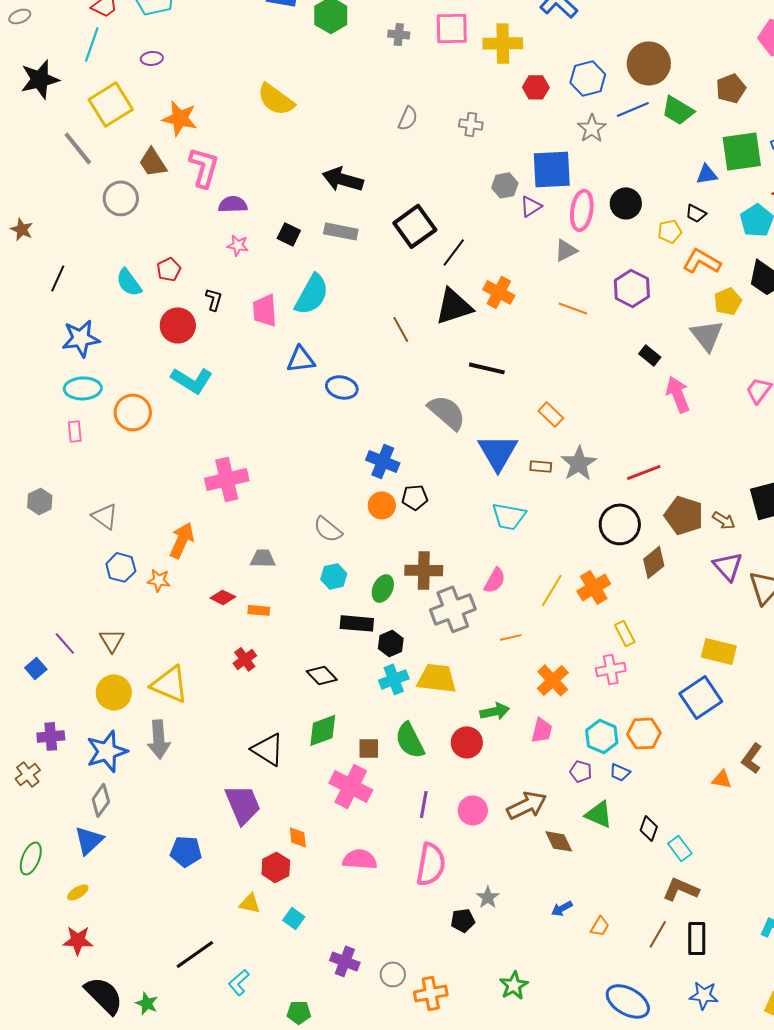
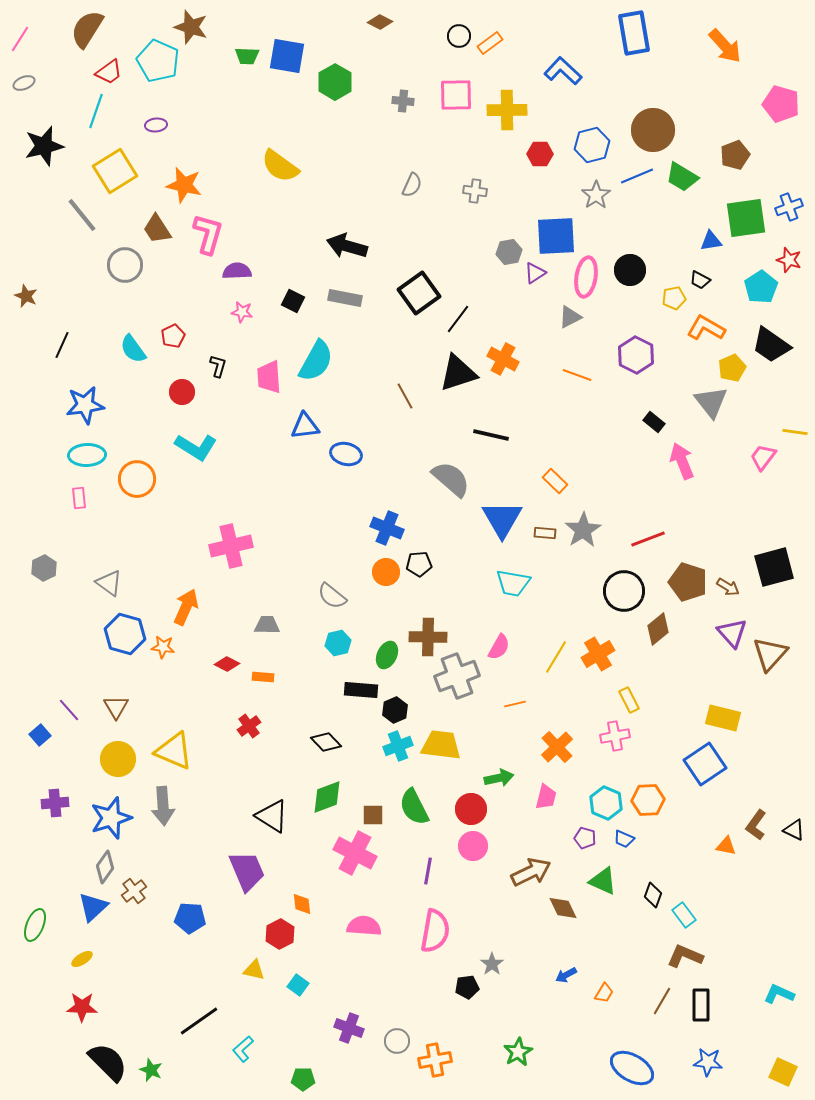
red circle: (178, 325) -> (182, 392), size x0.7
blue hexagon: (121, 567) -> (125, 634), size x1.4
brown cross: (28, 774) -> (134, 891), moved
pink circle: (473, 810) -> (473, 846), moved

